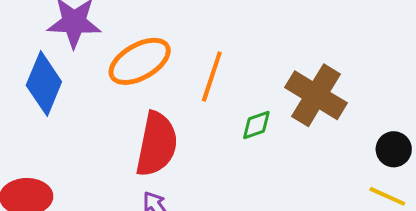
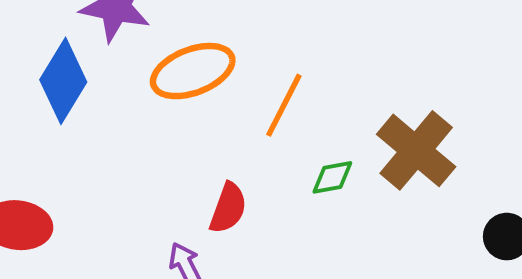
red semicircle: (157, 144) -> (228, 208), moved, size x0.6

